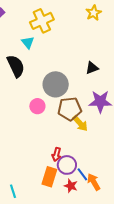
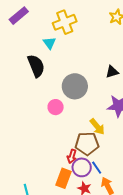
brown pentagon: (70, 109) -> (87, 144), moved
blue line: (82, 174) -> (97, 168), moved

